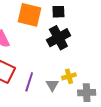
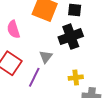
gray triangle: (52, 85) -> (46, 57), moved

